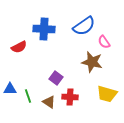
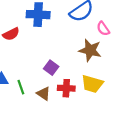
yellow trapezoid: (107, 94) -> (92, 84), moved

